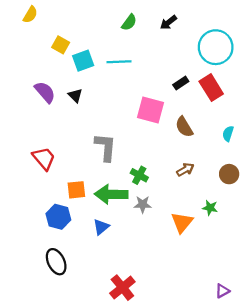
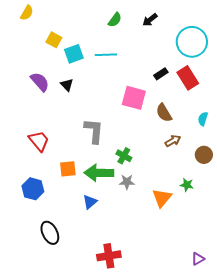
brown arrow: (185, 170) -> (173, 141), moved
blue hexagon: (58, 217) -> (33, 189), moved
red cross: (122, 288) -> (109, 256), turned 30

